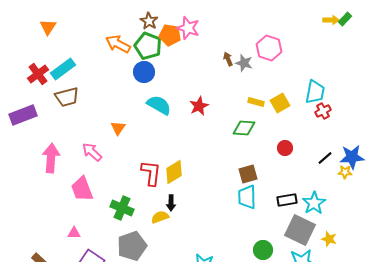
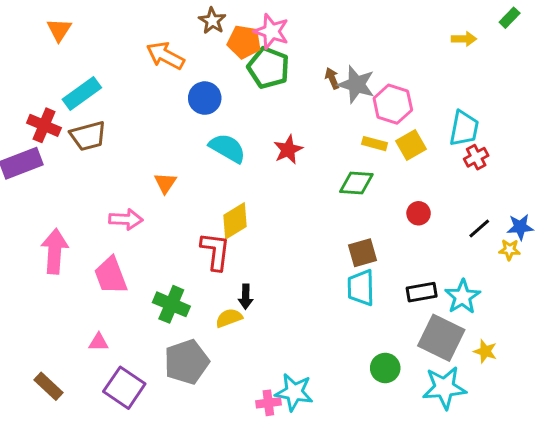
yellow arrow: (331, 20) -> (464, 39), moved
green pentagon: (148, 46) -> (268, 68), moved
pink hexagon: (269, 48) -> (393, 104), moved
gray star: (244, 63) -> (356, 84), size x1.4
red cross: (38, 74) -> (44, 125), moved, turned -30
pink arrow: (92, 152) -> (126, 219), turned 140
blue star: (352, 157) -> (520, 227), size x0.7
pink arrow: (51, 158) -> (55, 251), moved
yellow diamond: (174, 172) -> (235, 221), moved

